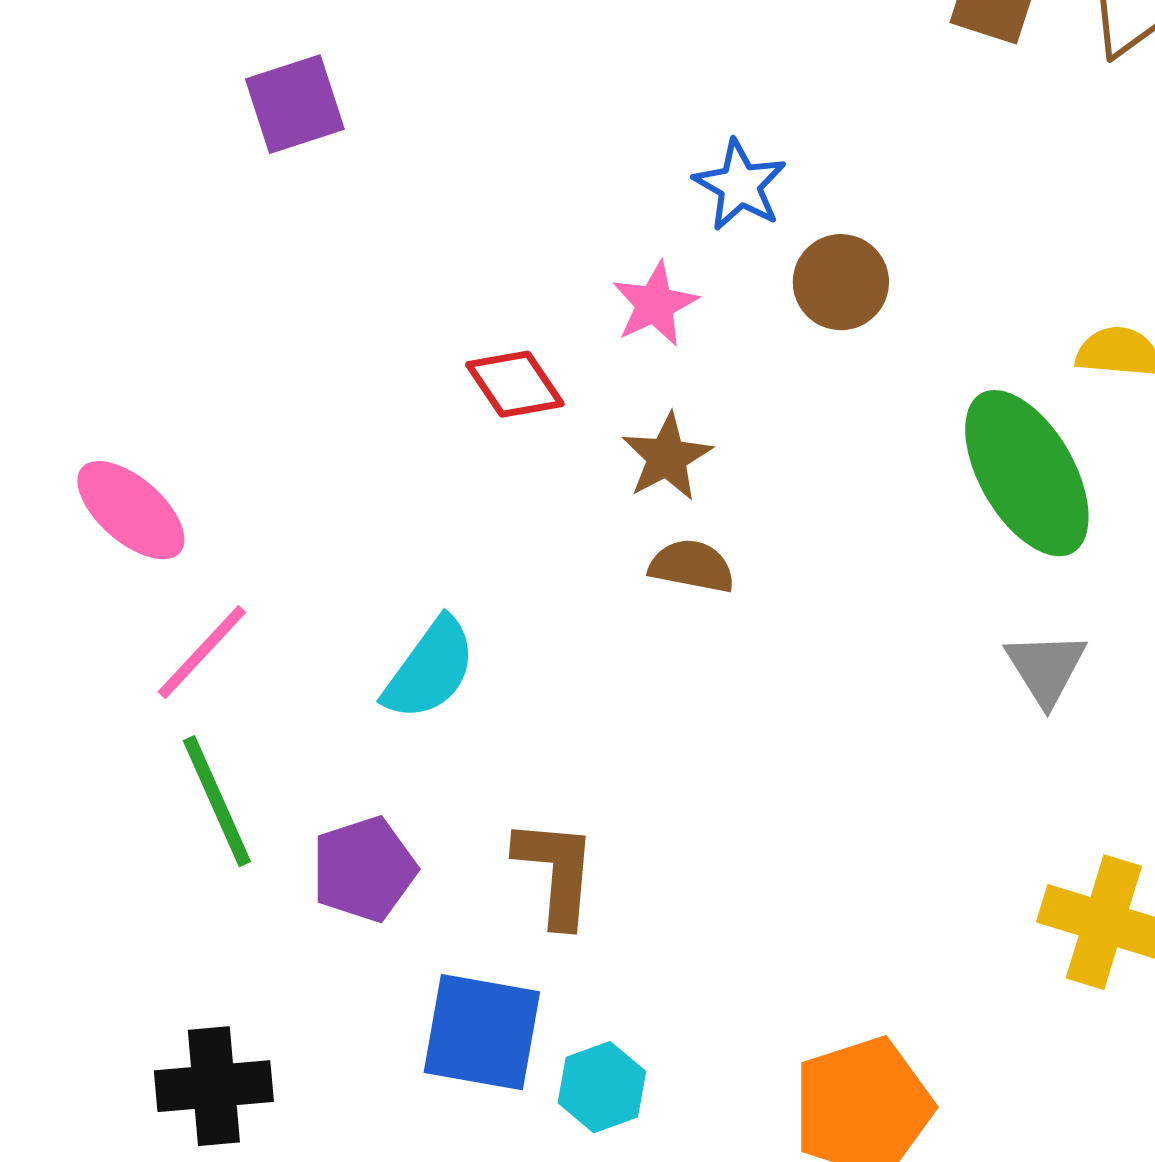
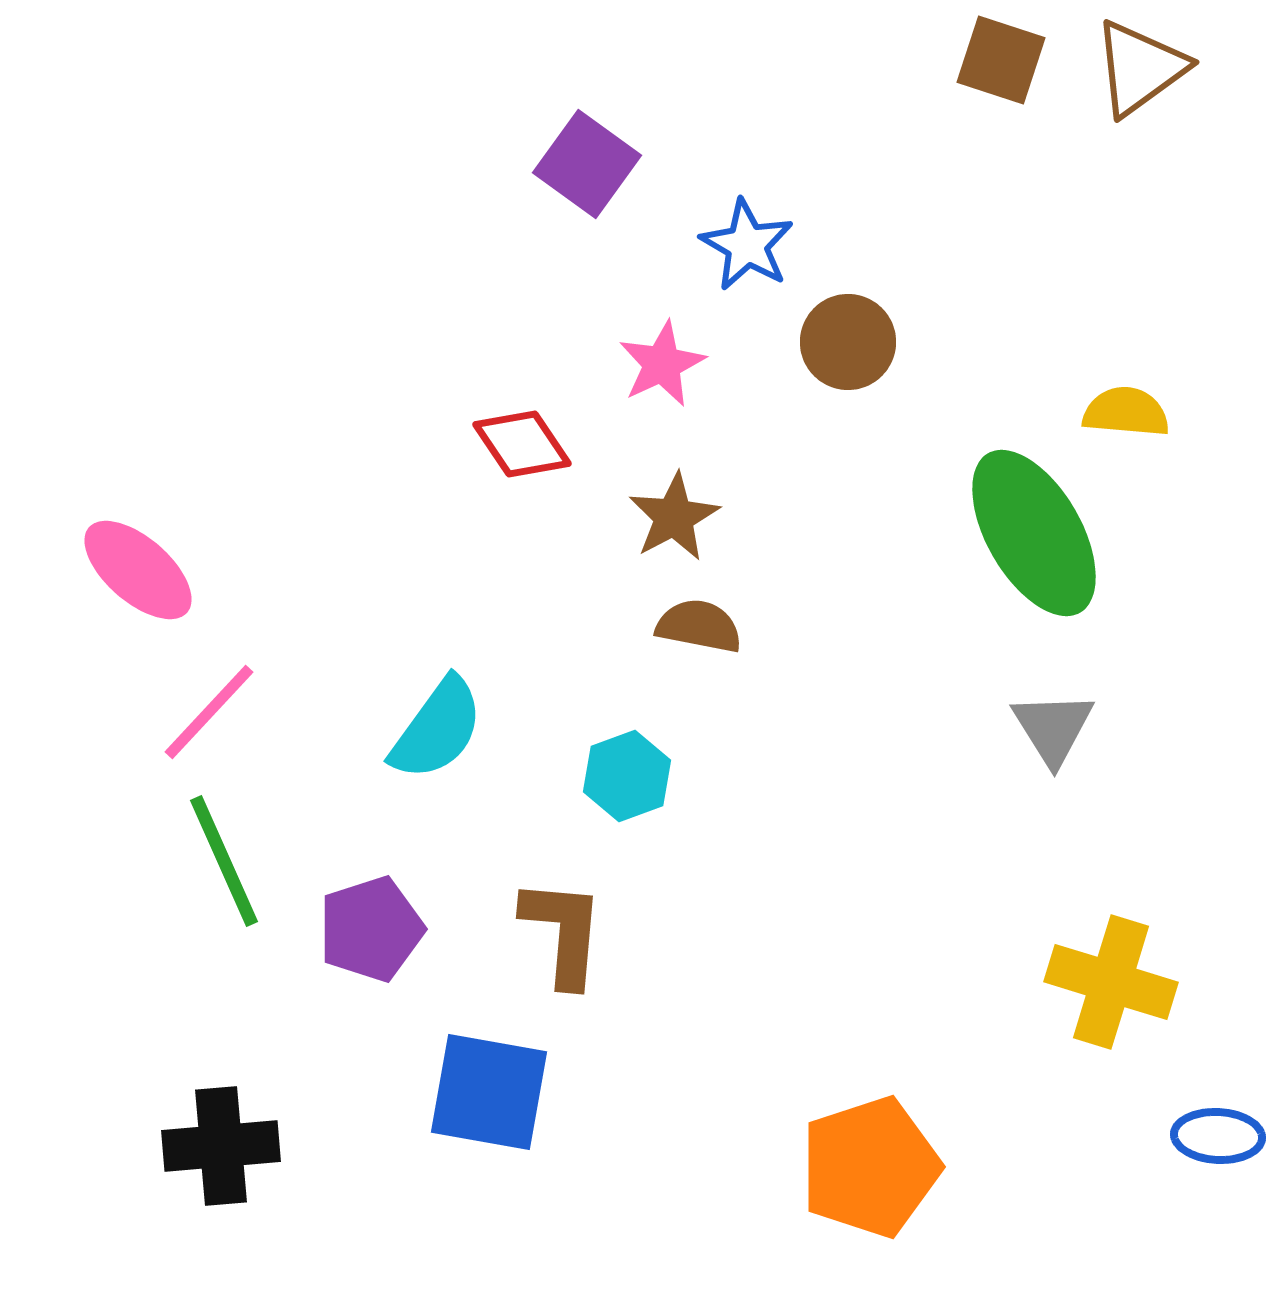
purple square: (295, 104) -> (587, 164), moved, turned -36
cyan hexagon: (602, 1087) -> (627, 776), moved

